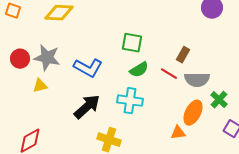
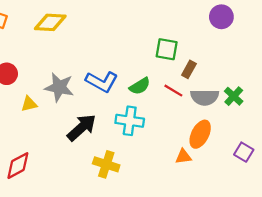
green square: (132, 43) -> (167, 49), moved
gray star: (47, 58) -> (59, 87), moved
blue L-shape: (88, 68) -> (102, 82), moved
green cross: (219, 100) -> (234, 96), moved

